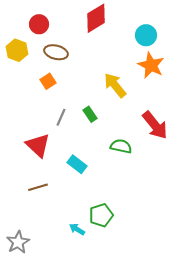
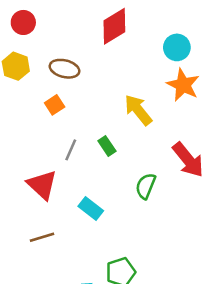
red circle: (39, 24) -> (23, 22), moved
green semicircle: (121, 146) -> (146, 186), turned -80

